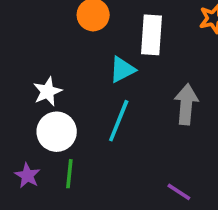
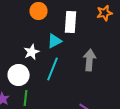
white star: (47, 92) -> (32, 52), moved

